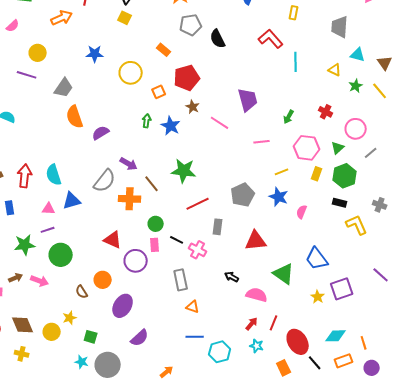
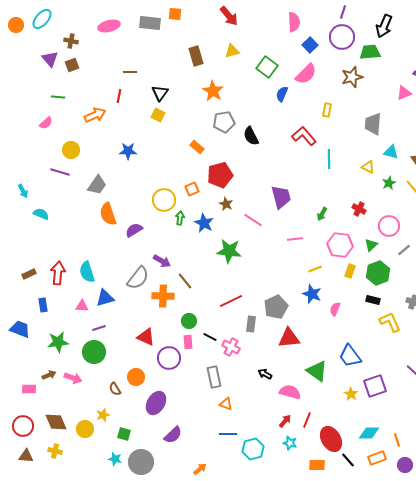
yellow circle: (131, 73) -> (164, 200), moved
green star: (184, 171) -> (229, 251), moved
gray pentagon: (243, 195) -> (276, 307), moved
purple line: (48, 230) -> (99, 328), moved
orange rectangle: (284, 368) -> (317, 465), turned -63

